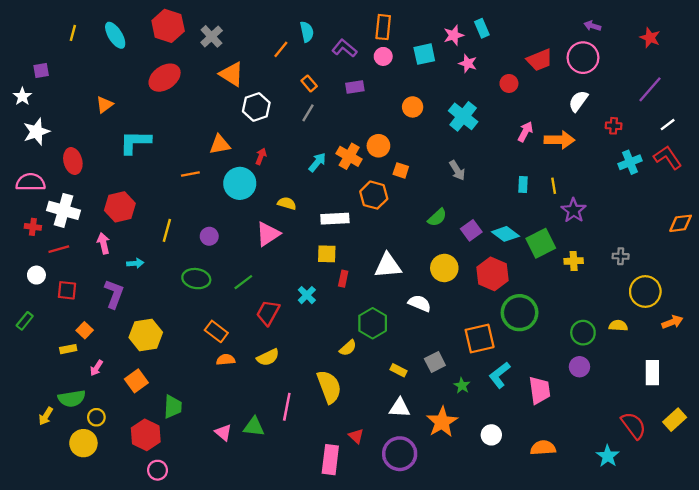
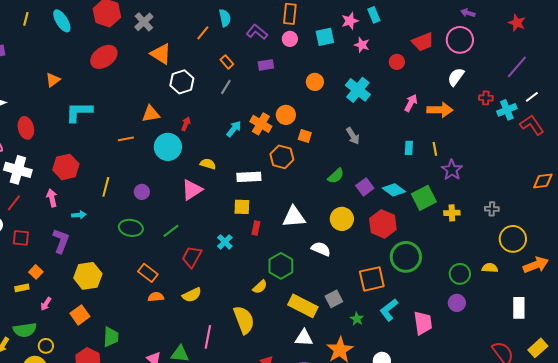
cyan cross: (630, 162) -> (507, 110), moved
red line: (59, 249) -> (14, 203), turned -36
orange arrow: (672, 322) -> (536, 265), size x1.4
yellow rectangle: (398, 370) -> (303, 306), size x2.0

